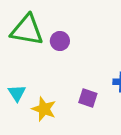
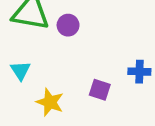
cyan triangle: (17, 93) -> (20, 70), moved

